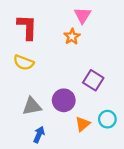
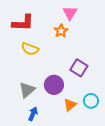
red L-shape: (27, 27) -> (23, 23), turned 90
yellow semicircle: (24, 63) -> (30, 49), moved
gray triangle: (32, 106) -> (27, 90), turned -30

